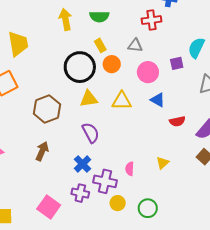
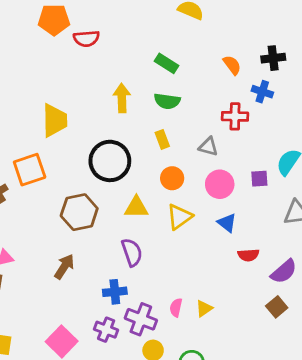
orange circle: (112, 64) -> (172, 178), moved
black circle: (80, 67) -> (110, 161), moved
yellow triangle: (122, 101) -> (179, 217), turned -45
yellow triangle: (162, 163) -> (204, 308), moved
blue cross: (82, 164) -> (115, 292), turned 30

